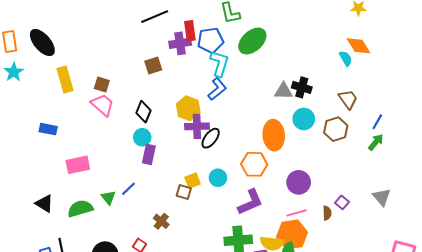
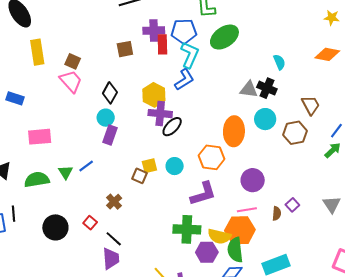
red rectangle: (190, 31) -> (162, 44), moved
orange diamond: (359, 46) -> (327, 54), turned -55
cyan semicircle: (346, 58) -> (279, 62), moved

